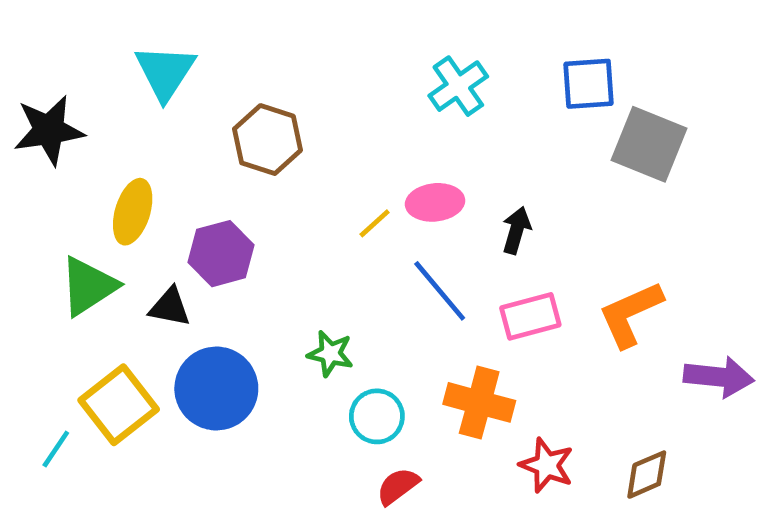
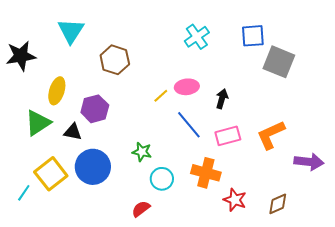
red semicircle: (398, 486) -> (141, 209), moved

